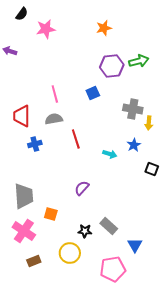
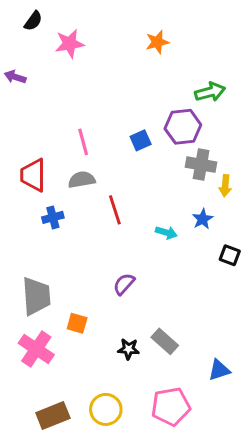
purple hexagon: (112, 66) -> (183, 127), moved
blue triangle: (135, 245) -> (219, 370), moved, turned 42
yellow circle: (70, 253) -> (106, 409), moved
brown rectangle: (34, 261) -> (53, 415), moved, size x1.5

